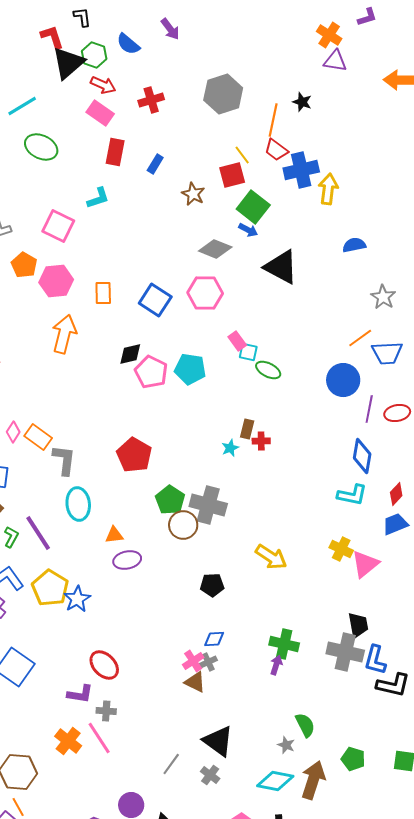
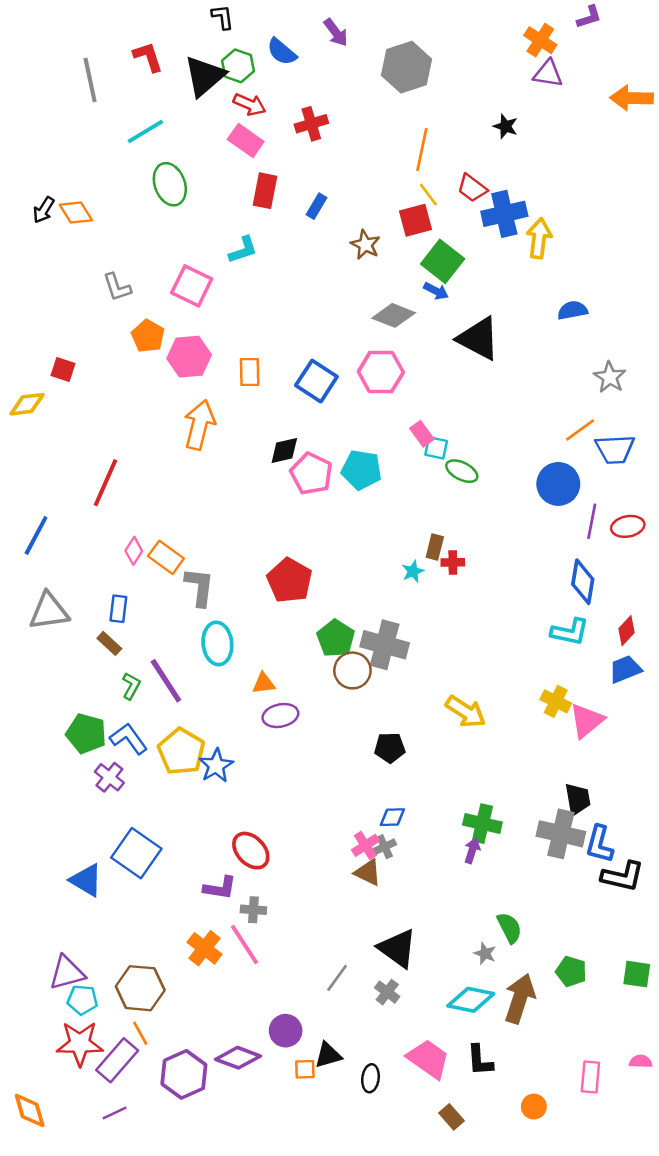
red L-shape: (52, 37) -> (148, 57), moved
gray hexagon: (223, 94) -> (407, 67), moved
orange line: (273, 120) -> (422, 149), moved
green ellipse: (41, 147) -> (170, 184), turned 44

